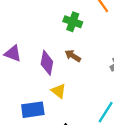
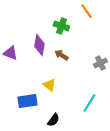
purple diamond: (47, 63) -> (39, 45), moved

